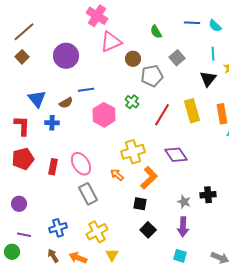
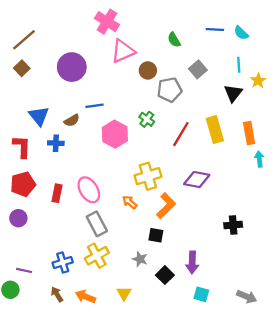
purple diamond: (176, 155) -> (197, 180), turned -45
gray star: (184, 202) -> (140, 259), moved
purple circle: (19, 204) -> (18, 218), moved
purple arrow: (183, 227) -> (192, 263), moved
black square: (148, 230) -> (165, 275), moved
yellow cross: (97, 232) -> (97, 256), moved

